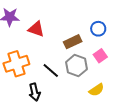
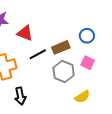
pink square: (100, 56) -> (88, 63), turned -32
black line: (51, 71) -> (38, 54), moved, turned -72

